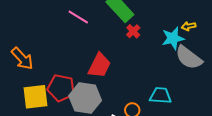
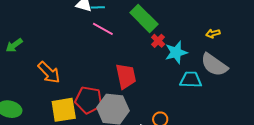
cyan star: (173, 38) -> (176, 52), moved
red trapezoid: (99, 65) -> (126, 76), turned -36
cyan trapezoid: (160, 96) -> (191, 80), moved

